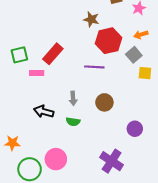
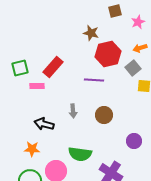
green semicircle: (73, 122) -> (80, 154), moved, size x1.6
orange star: (12, 143) -> (32, 149), moved

